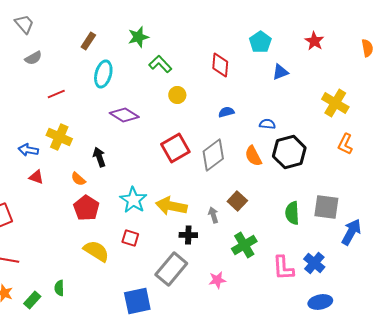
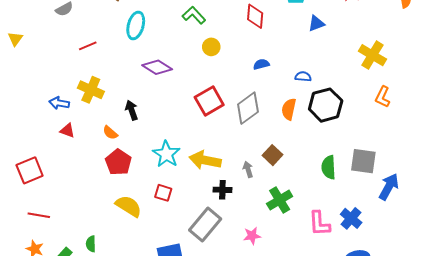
orange semicircle: (253, 156) -> (289, 109), turned 40

